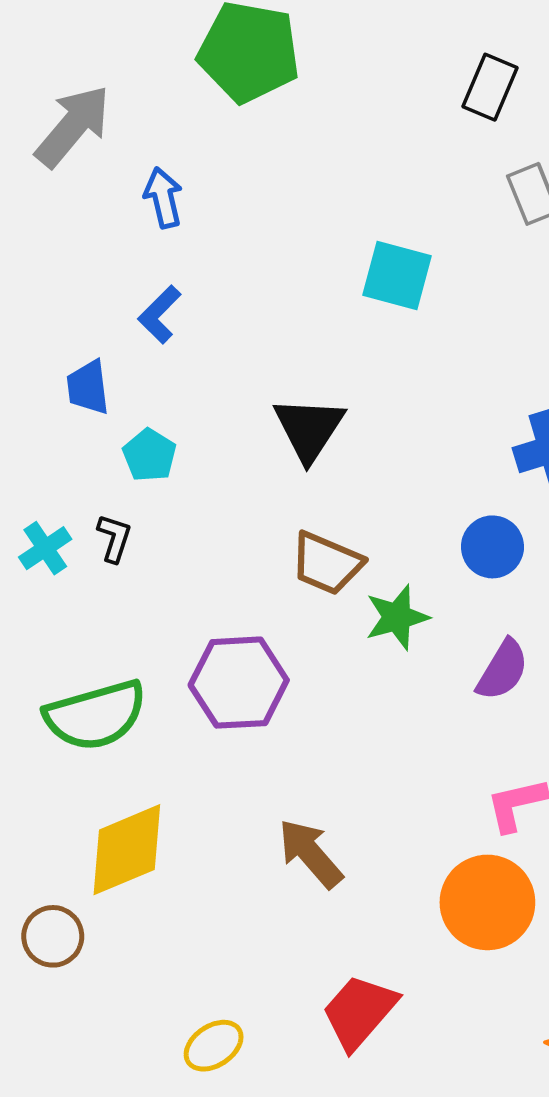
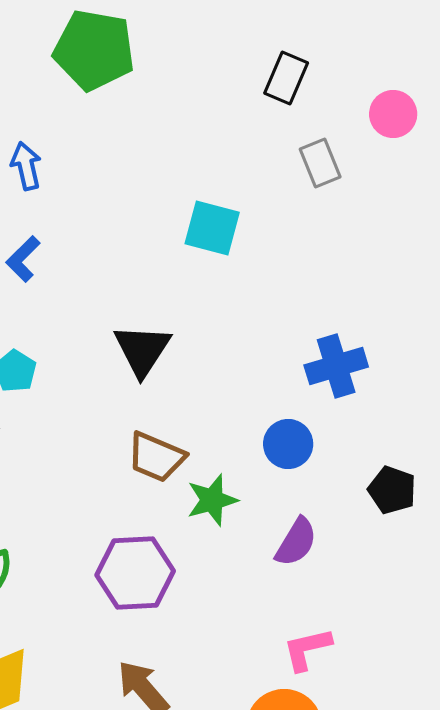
purple hexagon: (239, 683) -> (135, 573), moved

